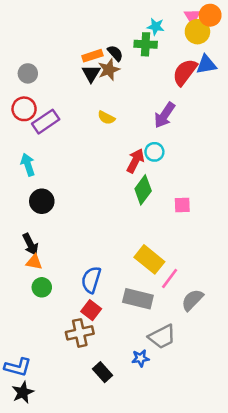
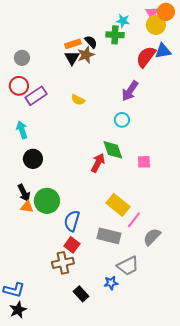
yellow semicircle: (106, 118) -> (78, 100), moved
red arrow: (135, 161) -> (98, 163), moved
green diamond: (143, 190) -> (113, 150), turned -55
green circle: (42, 287) -> (47, 201), moved, size x1.6

